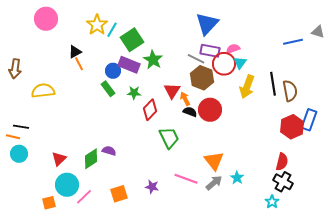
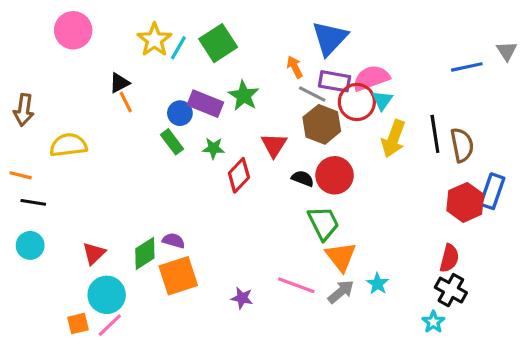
gray triangle: (318, 32) -> (507, 51), turned 40
green square: (132, 40) -> (218, 43), moved
pink semicircle: (233, 49) -> (371, 78), size x1.6
orange arrow: (185, 99) -> (295, 67), moved
orange line: (13, 137) -> (21, 175), moved
green trapezoid: (169, 138) -> (323, 223), moved
orange square: (119, 194) -> (178, 276), moved, size x1.4
pink line: (84, 197) -> (110, 325), moved

